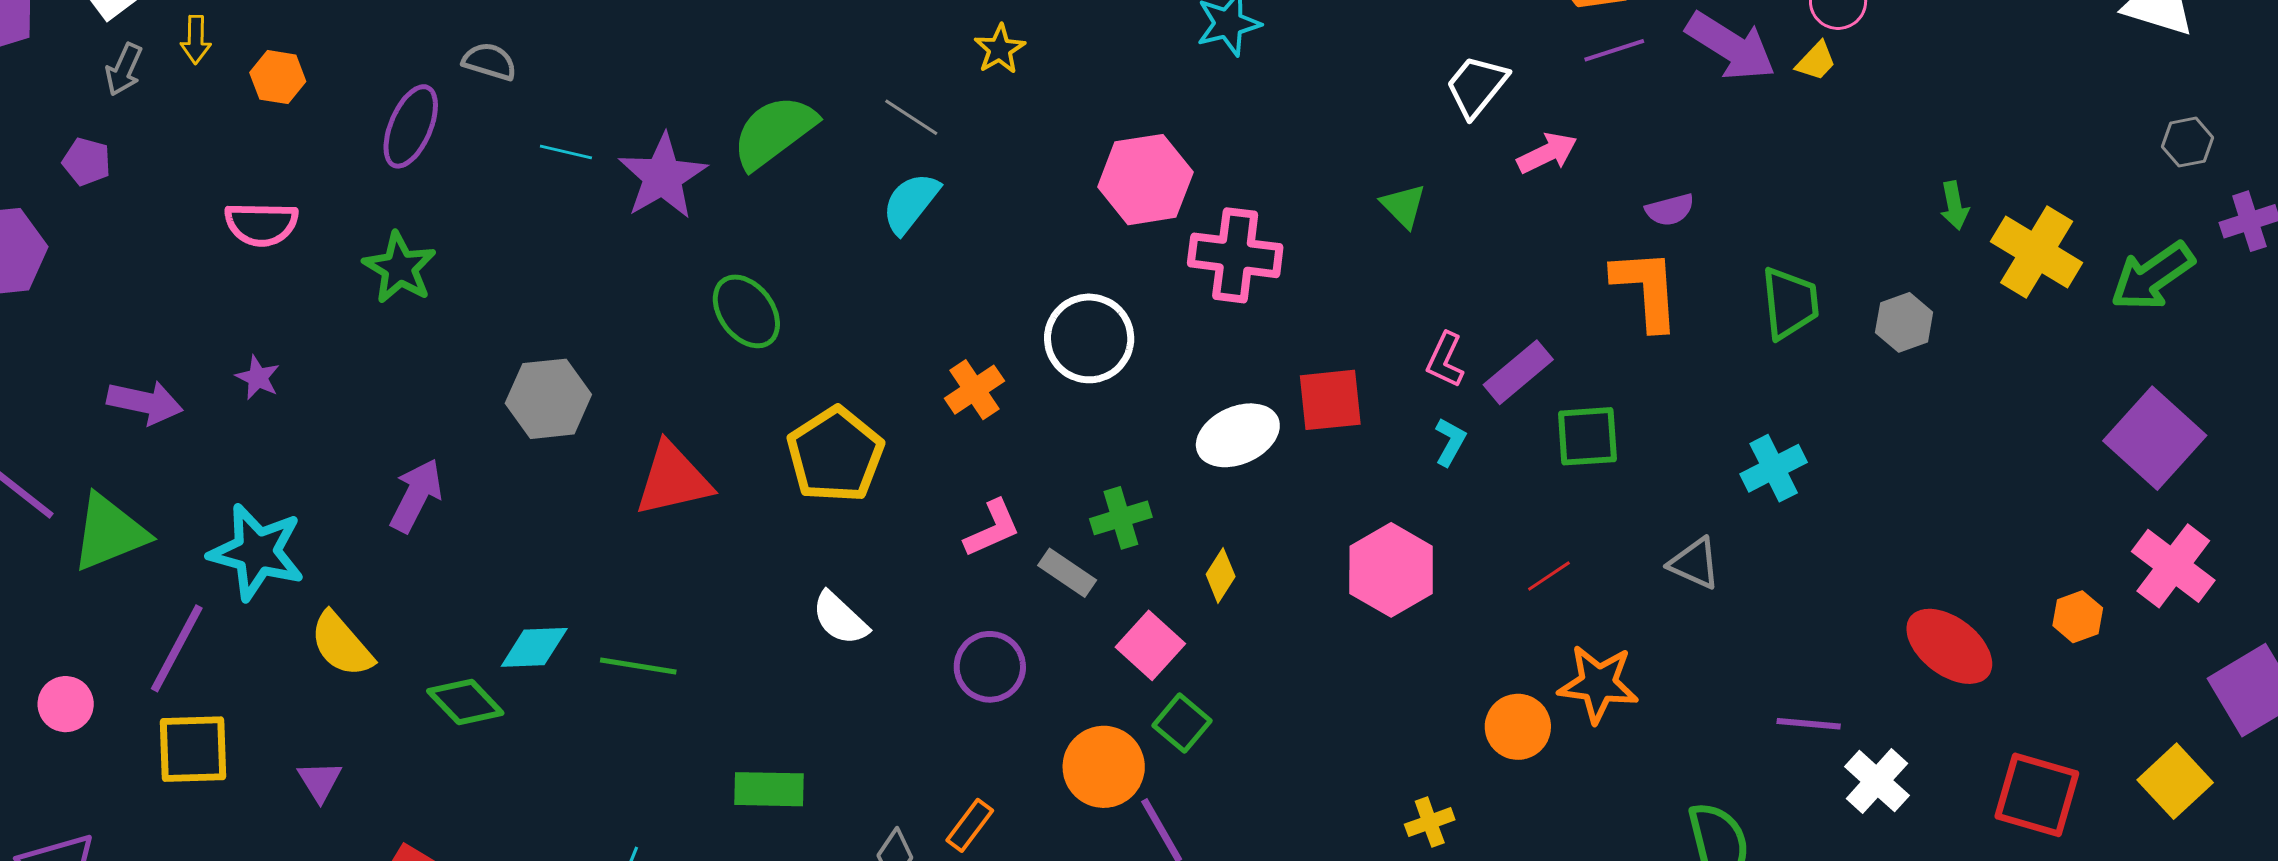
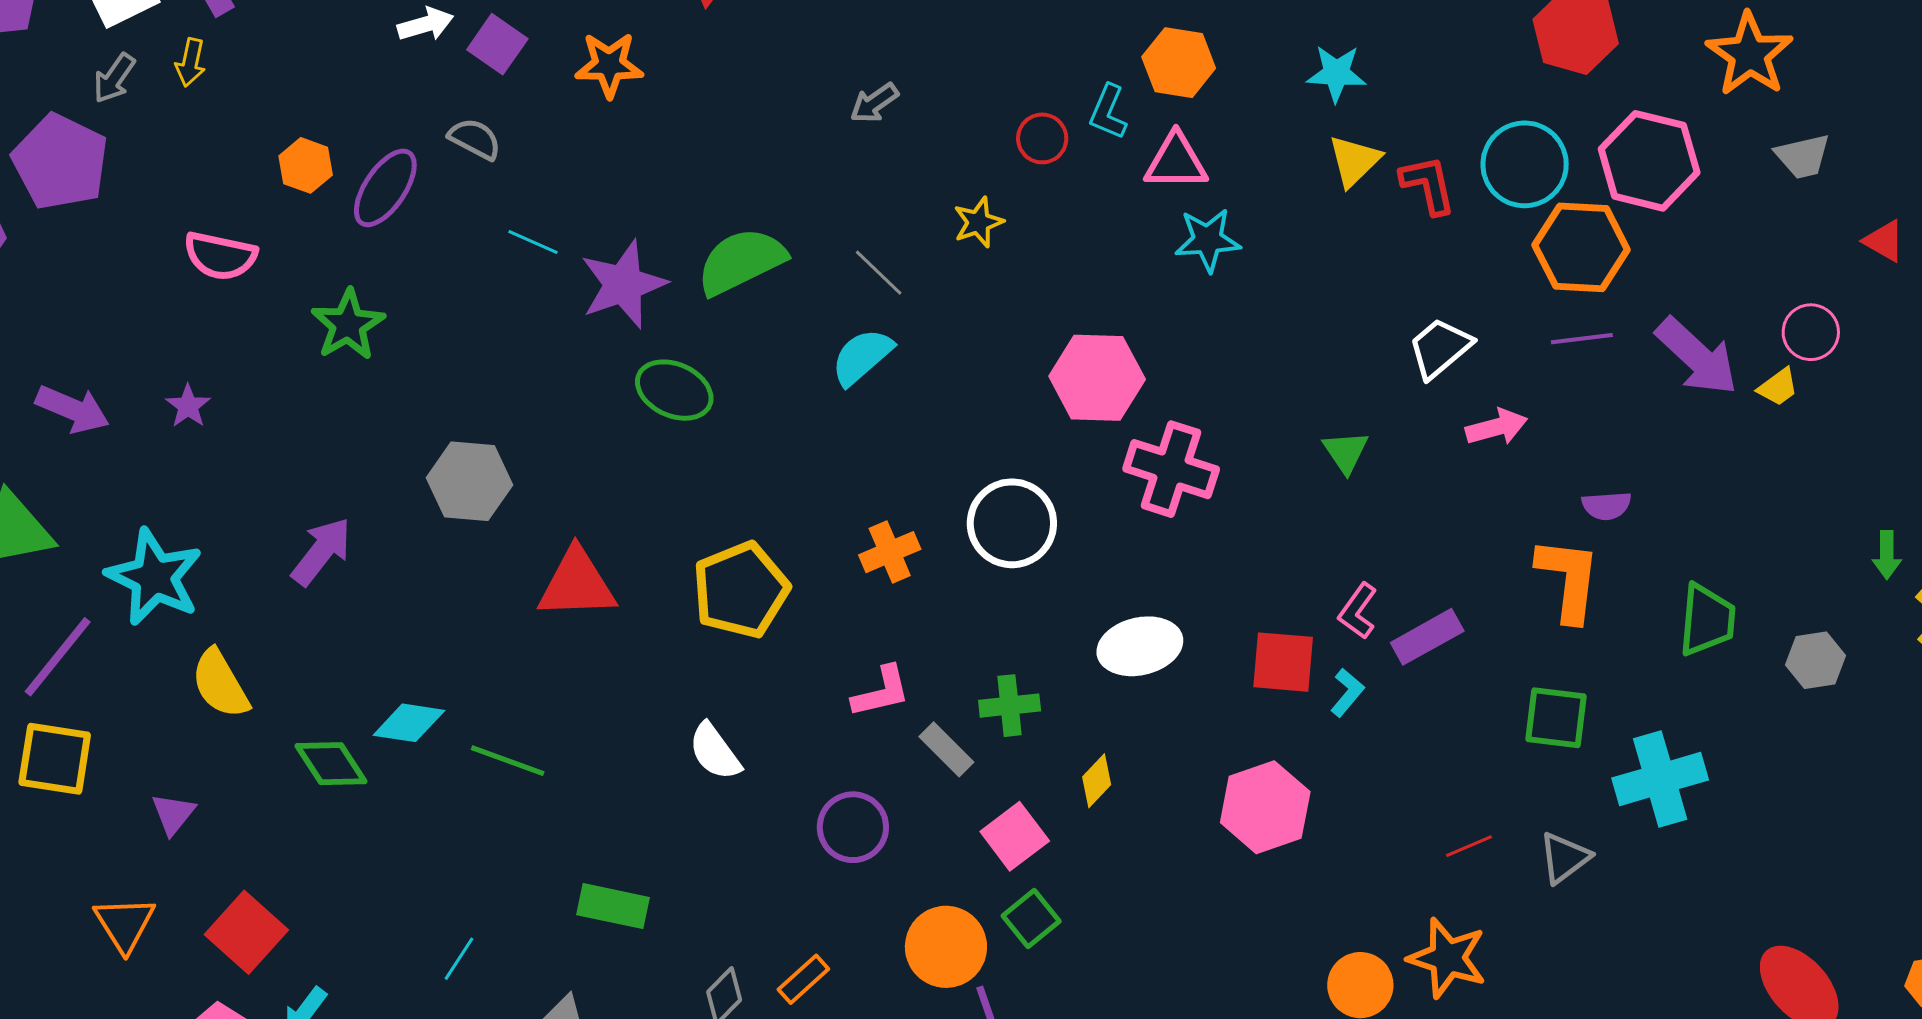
orange hexagon: (278, 77) -> (306, 165), moved
purple pentagon: (87, 162) -> (60, 162), size x2.0
green ellipse: (746, 311) -> (674, 390), moved, turned -40
red square: (1330, 400) -> (1283, 662), moved
green square: (1587, 436) -> (1556, 718), moved
cyan cross: (1774, 468) -> (1660, 779), size x1.4
gray triangle: (1695, 563) -> (1564, 858), turned 48
red line: (1549, 576) -> (1469, 846), moved

